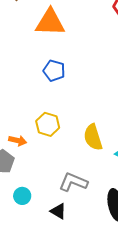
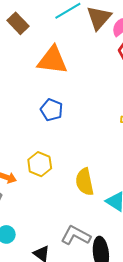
gray L-shape: (73, 182) -> (76, 235), moved

